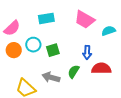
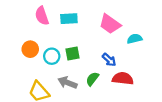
pink semicircle: (12, 28) -> (42, 16), moved, turned 108
cyan circle: (33, 45) -> (52, 56), moved
blue arrow: (87, 52) -> (109, 60), turned -56

